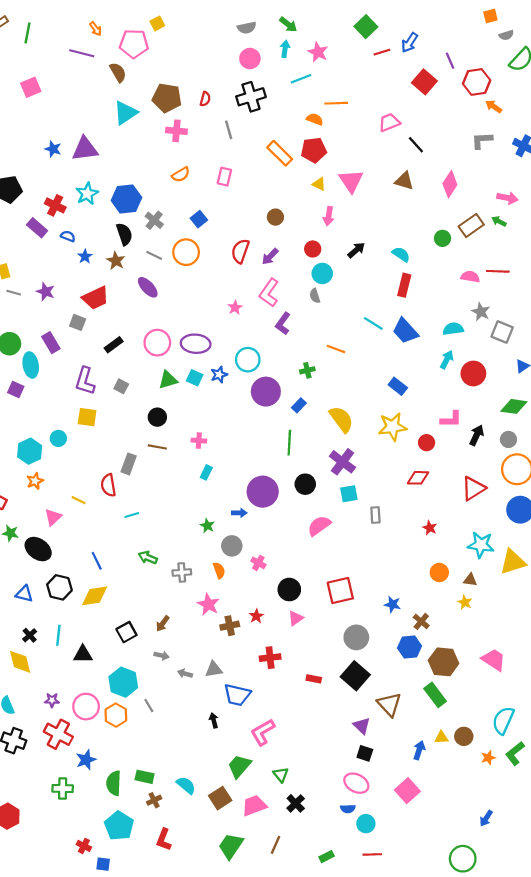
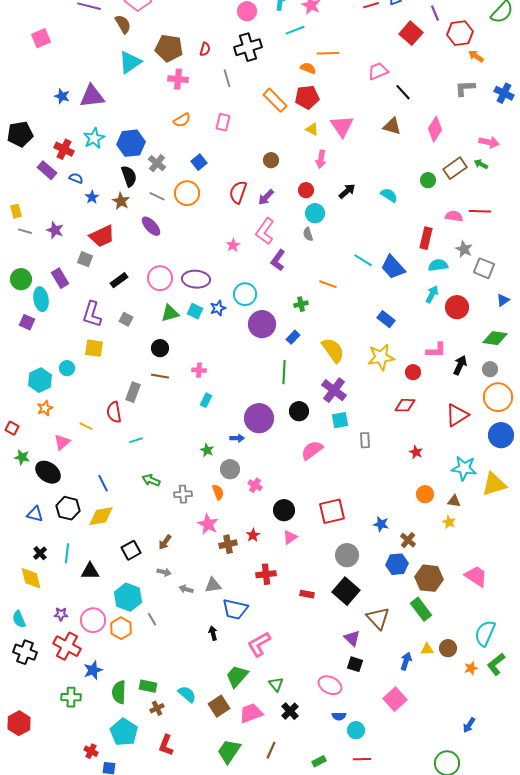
red rectangle: (404, 285) -> (426, 238), moved
pink ellipse: (356, 783) -> (330, 685), moved

